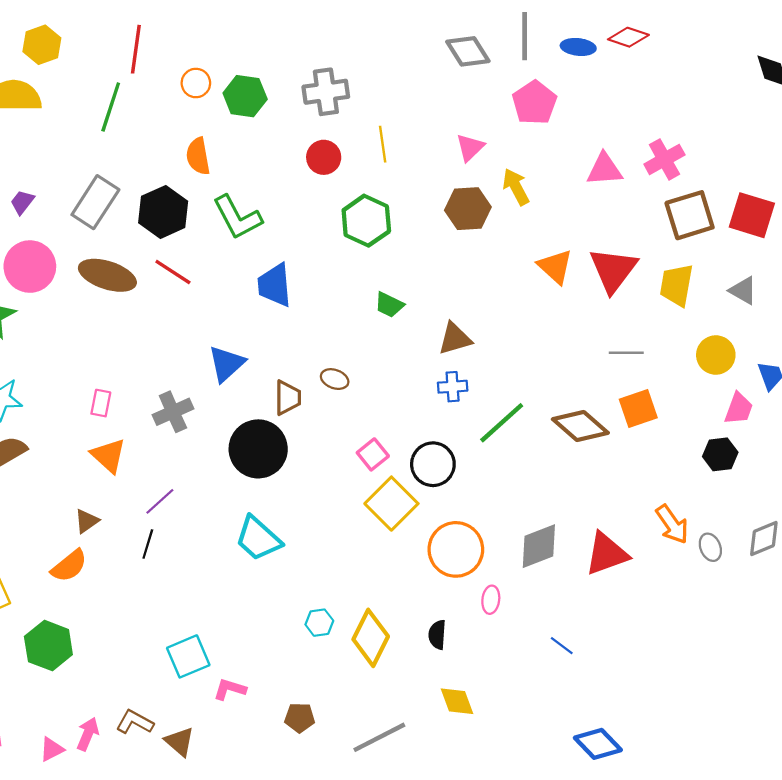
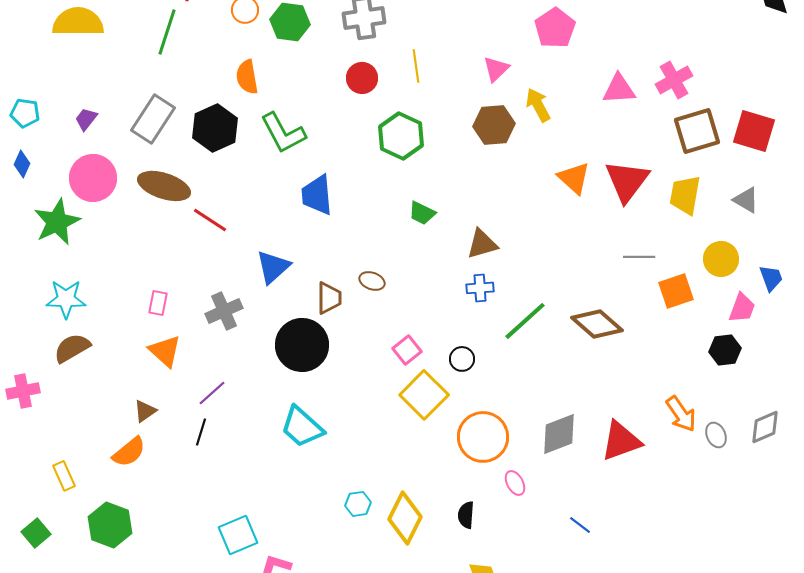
red line: (173, 272) -> (210, 220), moved
orange square: (638, 409) -> (676, 291), moved
black circle: (433, 464) -> (462, 359), size x0.6
pink ellipse: (491, 600) -> (515, 483), turned -35

